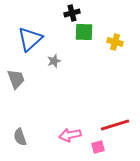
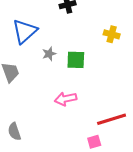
green square: (84, 32) -> (76, 60), moved
pink arrow: (70, 135) -> (66, 99), moved

